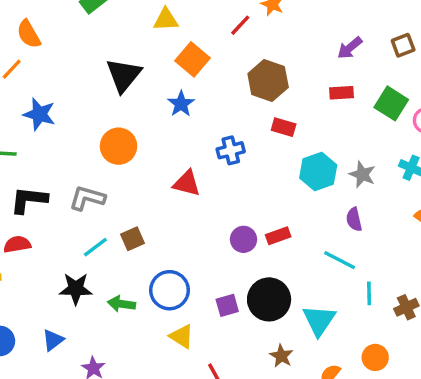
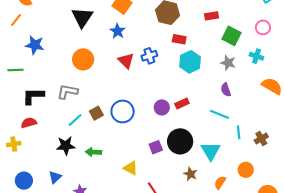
green square: (391, 103) -> (231, 36), moved
cyan hexagon: (318, 171) -> (190, 62), moved
red triangle: (187, 183) -> (126, 61), moved, turned 36
blue circle: (170, 290) -> (123, 111), moved

